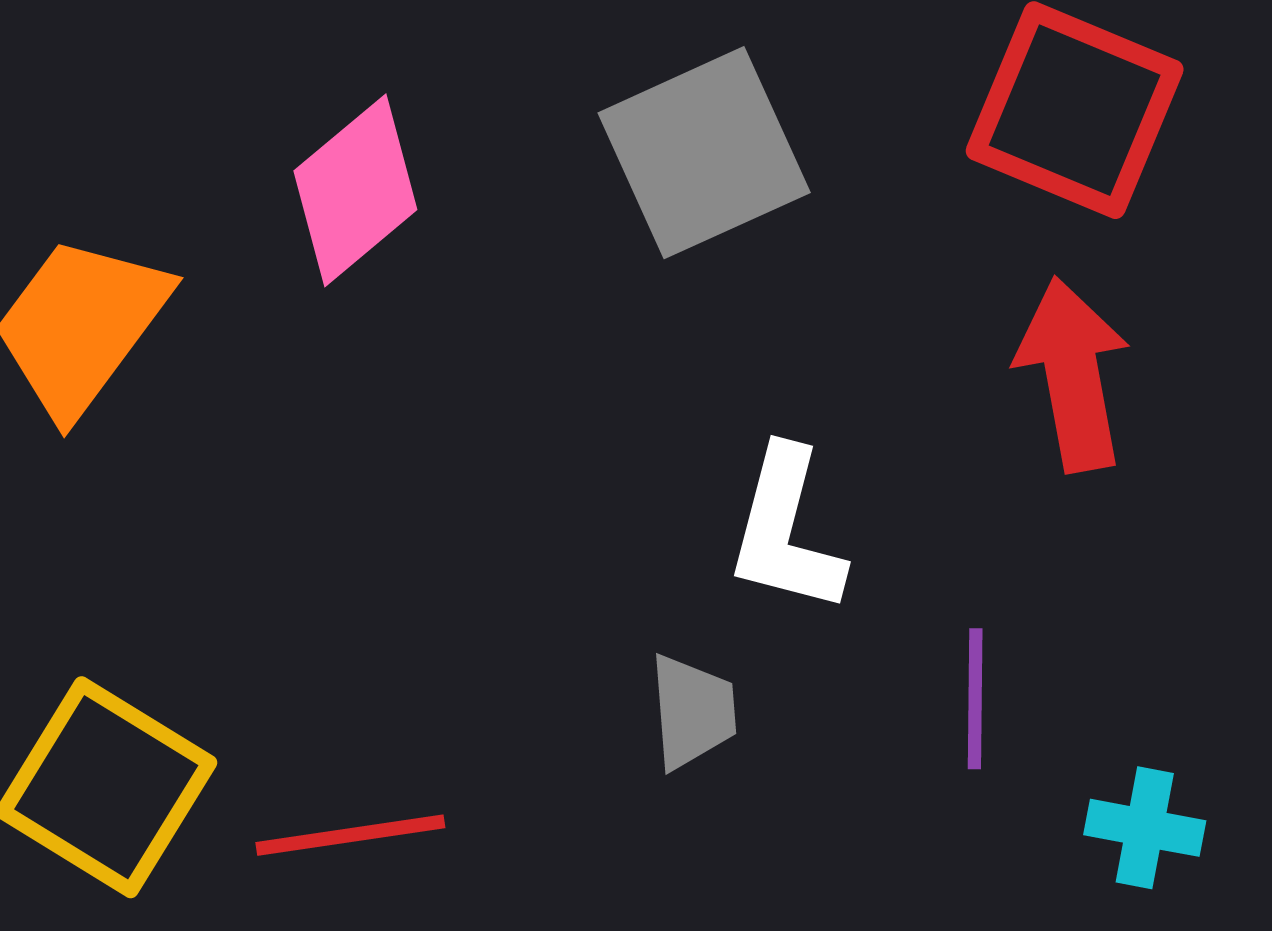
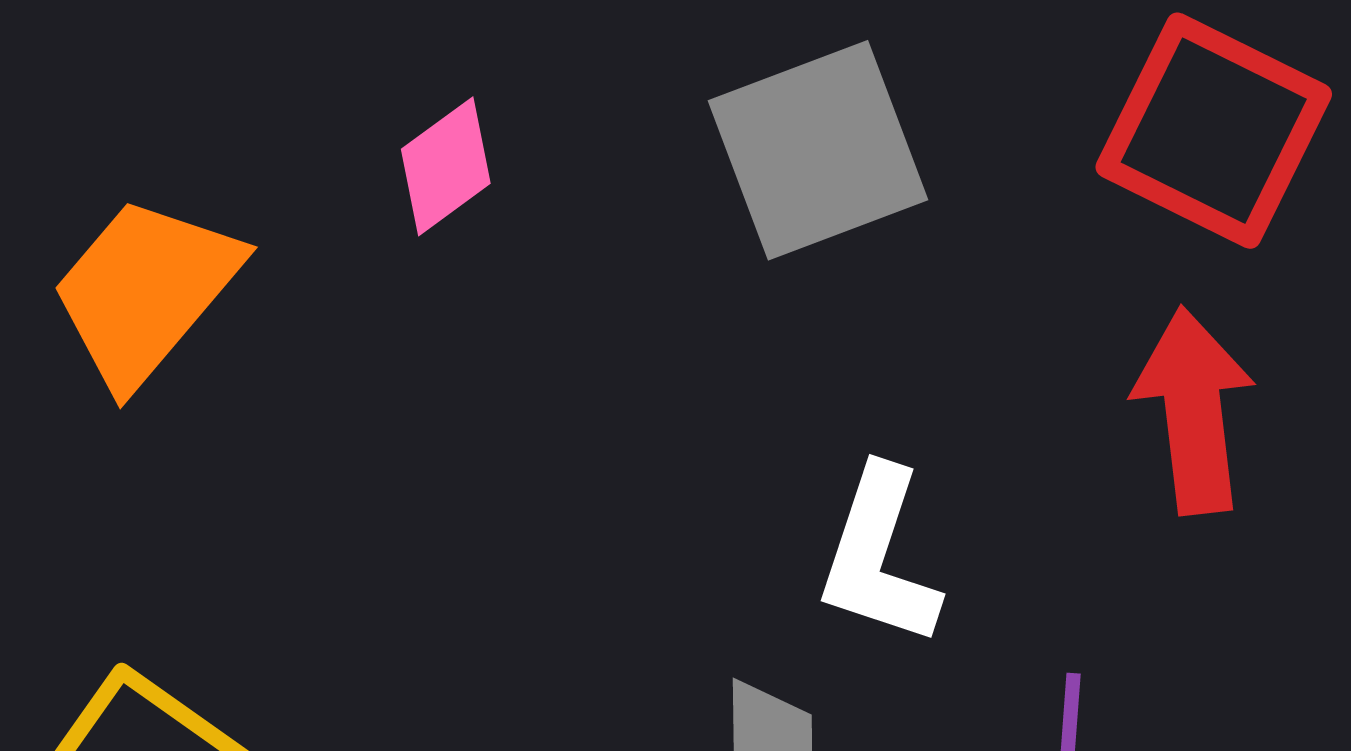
pink diamond: (355, 190) -> (446, 166), size x0.7

